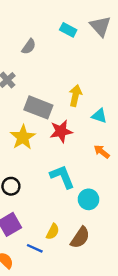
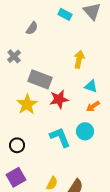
yellow arrow: (75, 95) -> (79, 59), moved
orange arrow: (102, 152) -> (93, 106), moved, turned -72
cyan circle: (88, 199) -> (85, 131), moved

